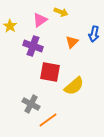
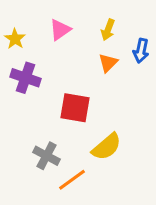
yellow arrow: (61, 12) -> (108, 30), moved, turned 88
purple cross: (33, 46) -> (26, 78), moved
yellow semicircle: (74, 86) -> (106, 147), moved

